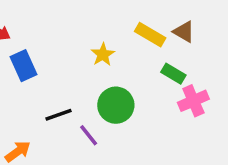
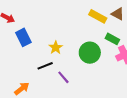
yellow star: (103, 55) -> (56, 48), moved
green circle: (116, 105) -> (90, 53), moved

